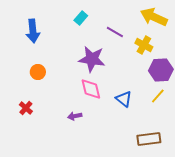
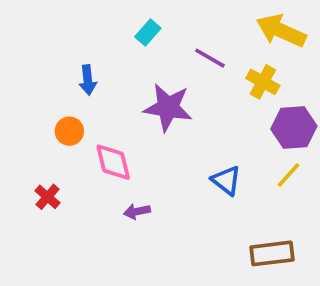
blue arrow: (33, 31) -> (88, 80), moved, size x0.7
pink diamond: (91, 89) -> (113, 162), moved

